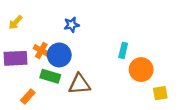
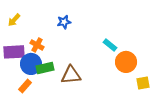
cyan rectangle: (123, 50) -> (110, 45), turned -64
blue circle: (59, 55) -> (31, 64), moved
green rectangle: (50, 76) -> (45, 68), turned -30

